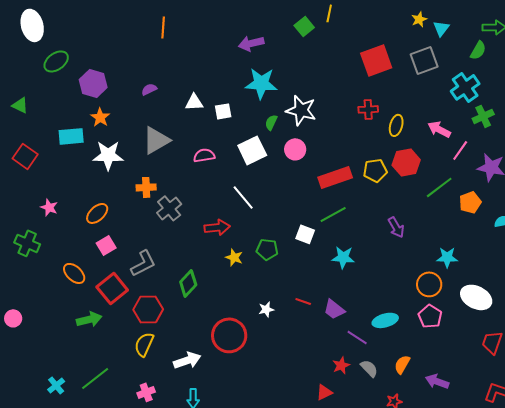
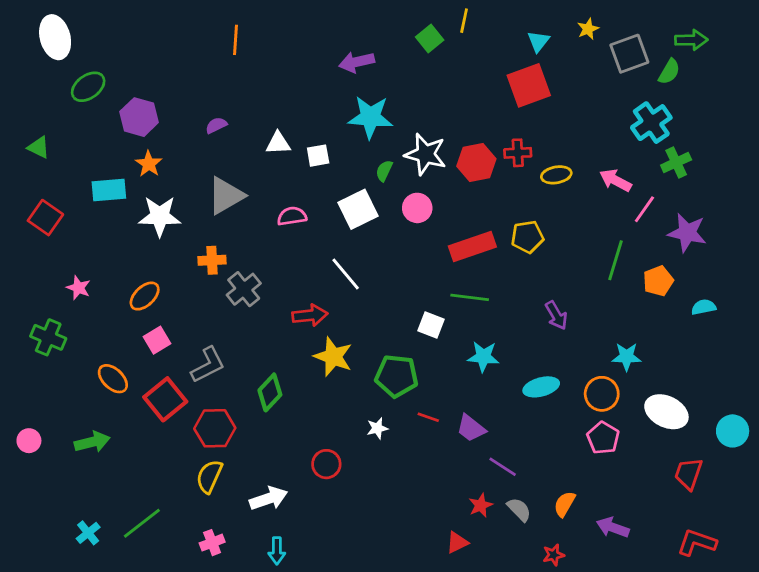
cyan triangle: (441, 28) -> (538, 41), moved
gray square: (424, 60) -> (629, 54), moved
yellow ellipse: (396, 125) -> (556, 175), turned 65
red hexagon: (406, 162) -> (476, 162), moved
green line: (439, 187) -> (616, 260), turned -36
green line: (333, 214) -> (470, 297), turned 36
green pentagon: (267, 249) -> (397, 376), moved, size x1.4
yellow star: (234, 257) -> (333, 357), size x1.6
green arrow: (89, 319) -> (92, 442), moved
cyan ellipse: (385, 320) -> (541, 387), moved
red circle: (229, 335) -> (326, 464), size x0.6

